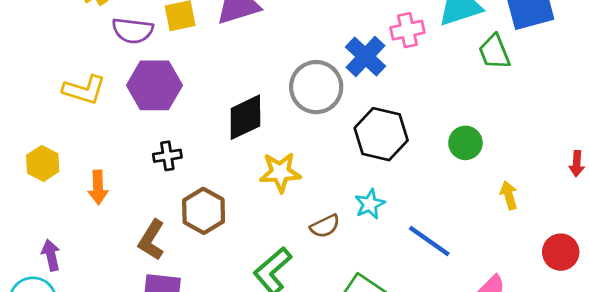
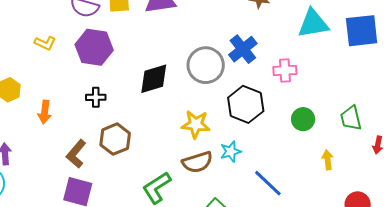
pink cross: (407, 30) -> (285, 70), moved
green trapezoid: (494, 52) -> (351, 118), moved
yellow L-shape: (84, 90) -> (45, 43), size x0.7
yellow star: (280, 172) -> (196, 124), moved
brown semicircle: (325, 226) -> (197, 162), size x1.4

